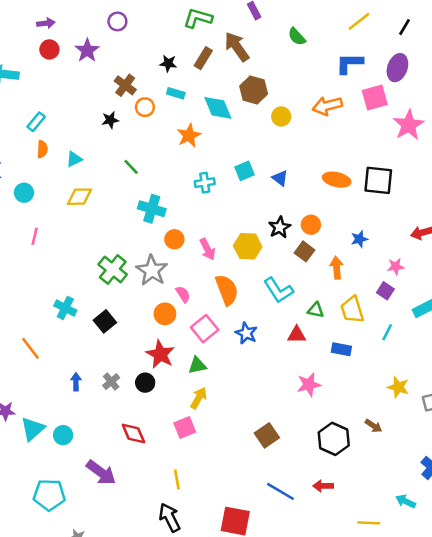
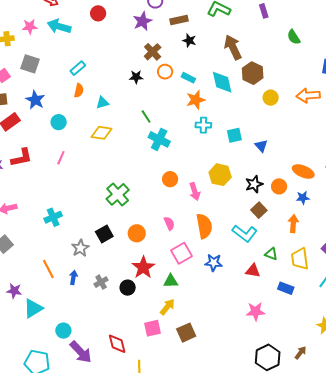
brown arrow: (237, 47) -> (233, 47), moved
purple star: (87, 50) -> (142, 21), moved
brown rectangle: (203, 58) -> (179, 20), moved, turned 36
cyan rectangle: (176, 93) -> (188, 78), moved
orange ellipse: (337, 180) -> (303, 171), moved
cyan cross: (205, 183) -> (203, 125), moved
cyan cross: (152, 209) -> (159, 139), moved
blue star: (359, 239) -> (303, 198), moved
yellow hexagon: (248, 246) -> (220, 175), moved
brown square: (304, 251) -> (259, 210), moved
gray star: (152, 270) -> (80, 248), moved, size x0.7
cyan L-shape: (278, 290) -> (245, 233), turned -30
cyan cross: (65, 308) -> (53, 217), moved, turned 30
orange circle: (165, 314) -> (137, 233), moved
blue star: (246, 333) -> (214, 263), turned -30
orange line: (30, 348) -> (48, 269), moved
brown arrow: (373, 426) -> (301, 353), turned -96
red diamond: (133, 433) -> (117, 344), moved
cyan circle: (63, 435) -> (63, 331), moved
brown square: (267, 435) -> (186, 333), moved

